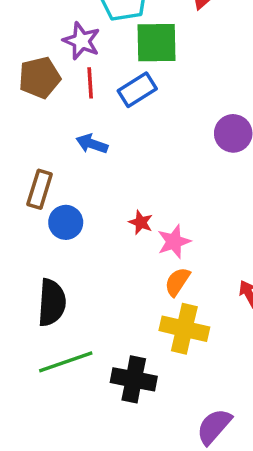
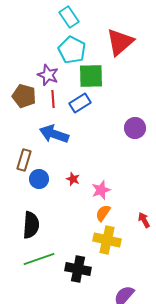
brown pentagon: (40, 78) -> (24, 96), turned 30
blue arrow: (92, 144) -> (54, 134), size x1.6
red star: (141, 222) -> (73, 179), moved

